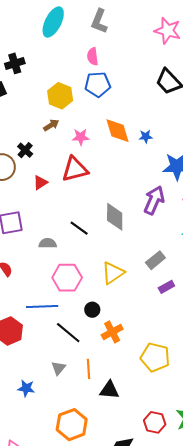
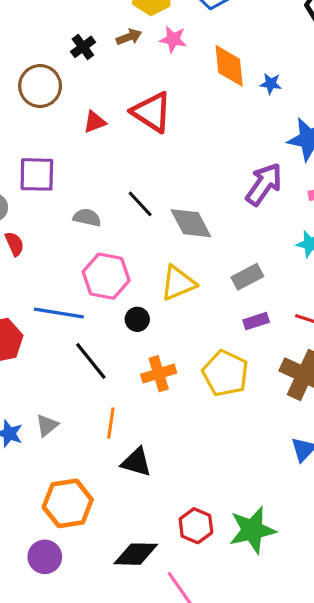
pink star: (81, 137) -> (173, 39), moved
black cross: (25, 150) -> (83, 47), moved
red triangle: (75, 169) -> (152, 112), turned 36
gray diamond: (115, 217) -> (191, 223), moved, turned -40
black circle: (92, 310) -> (137, 319), moved
yellow pentagon: (155, 357) -> (225, 373), moved
gray triangle: (58, 368) -> (47, 425), moved

